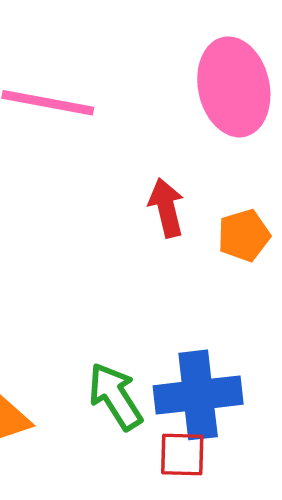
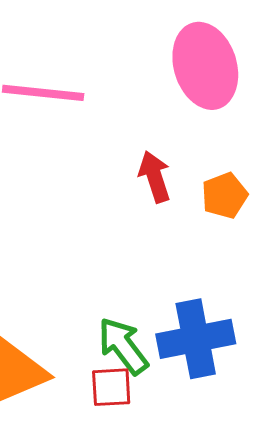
red square: (182, 455) -> (111, 387), moved

